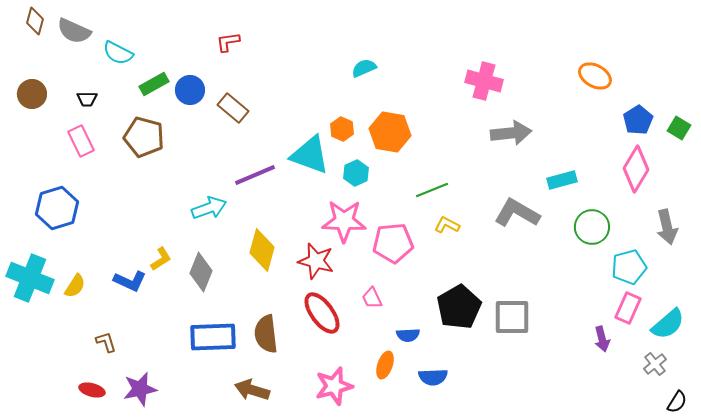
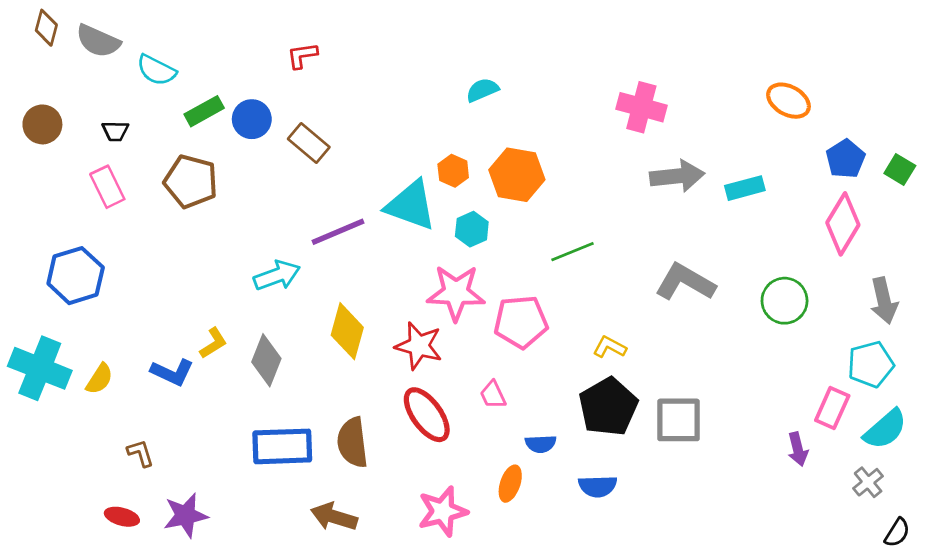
cyan rectangle: (562, 180) -> (745, 188), moved
yellow L-shape: (447, 225) -> (610, 347), moved
cyan pentagon: (629, 267) -> (871, 364), moved
blue semicircle: (433, 377) -> (598, 486), moved

